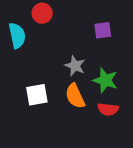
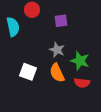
purple square: (103, 30) -> (61, 21), moved
white square: (37, 95) -> (28, 72), turned 30

